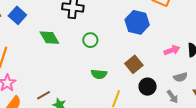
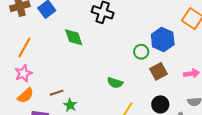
green circle: (90, 40) -> (141, 52), moved
brown square: (134, 64) -> (158, 71), moved

